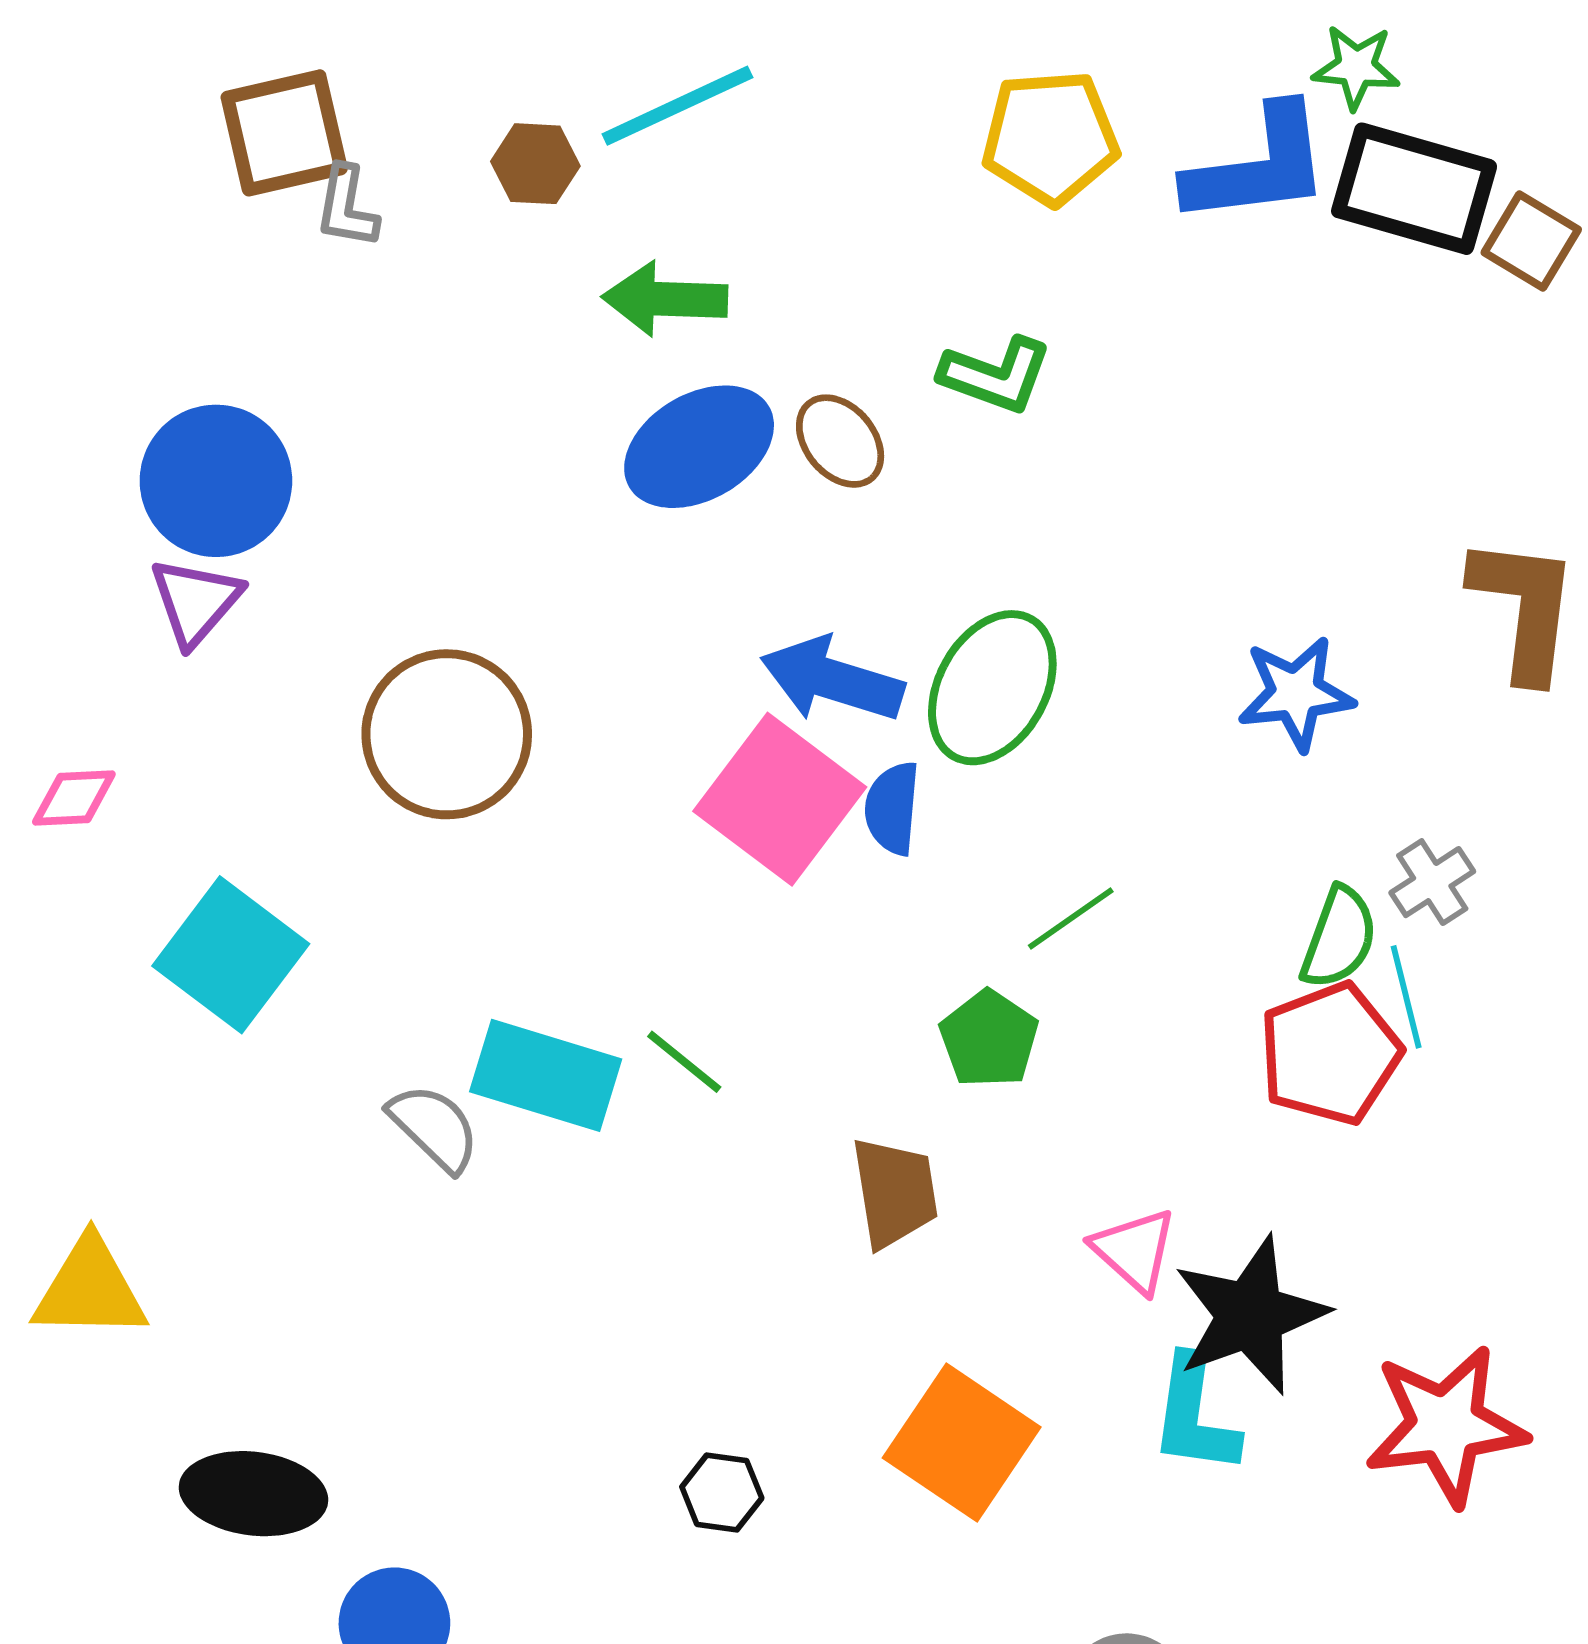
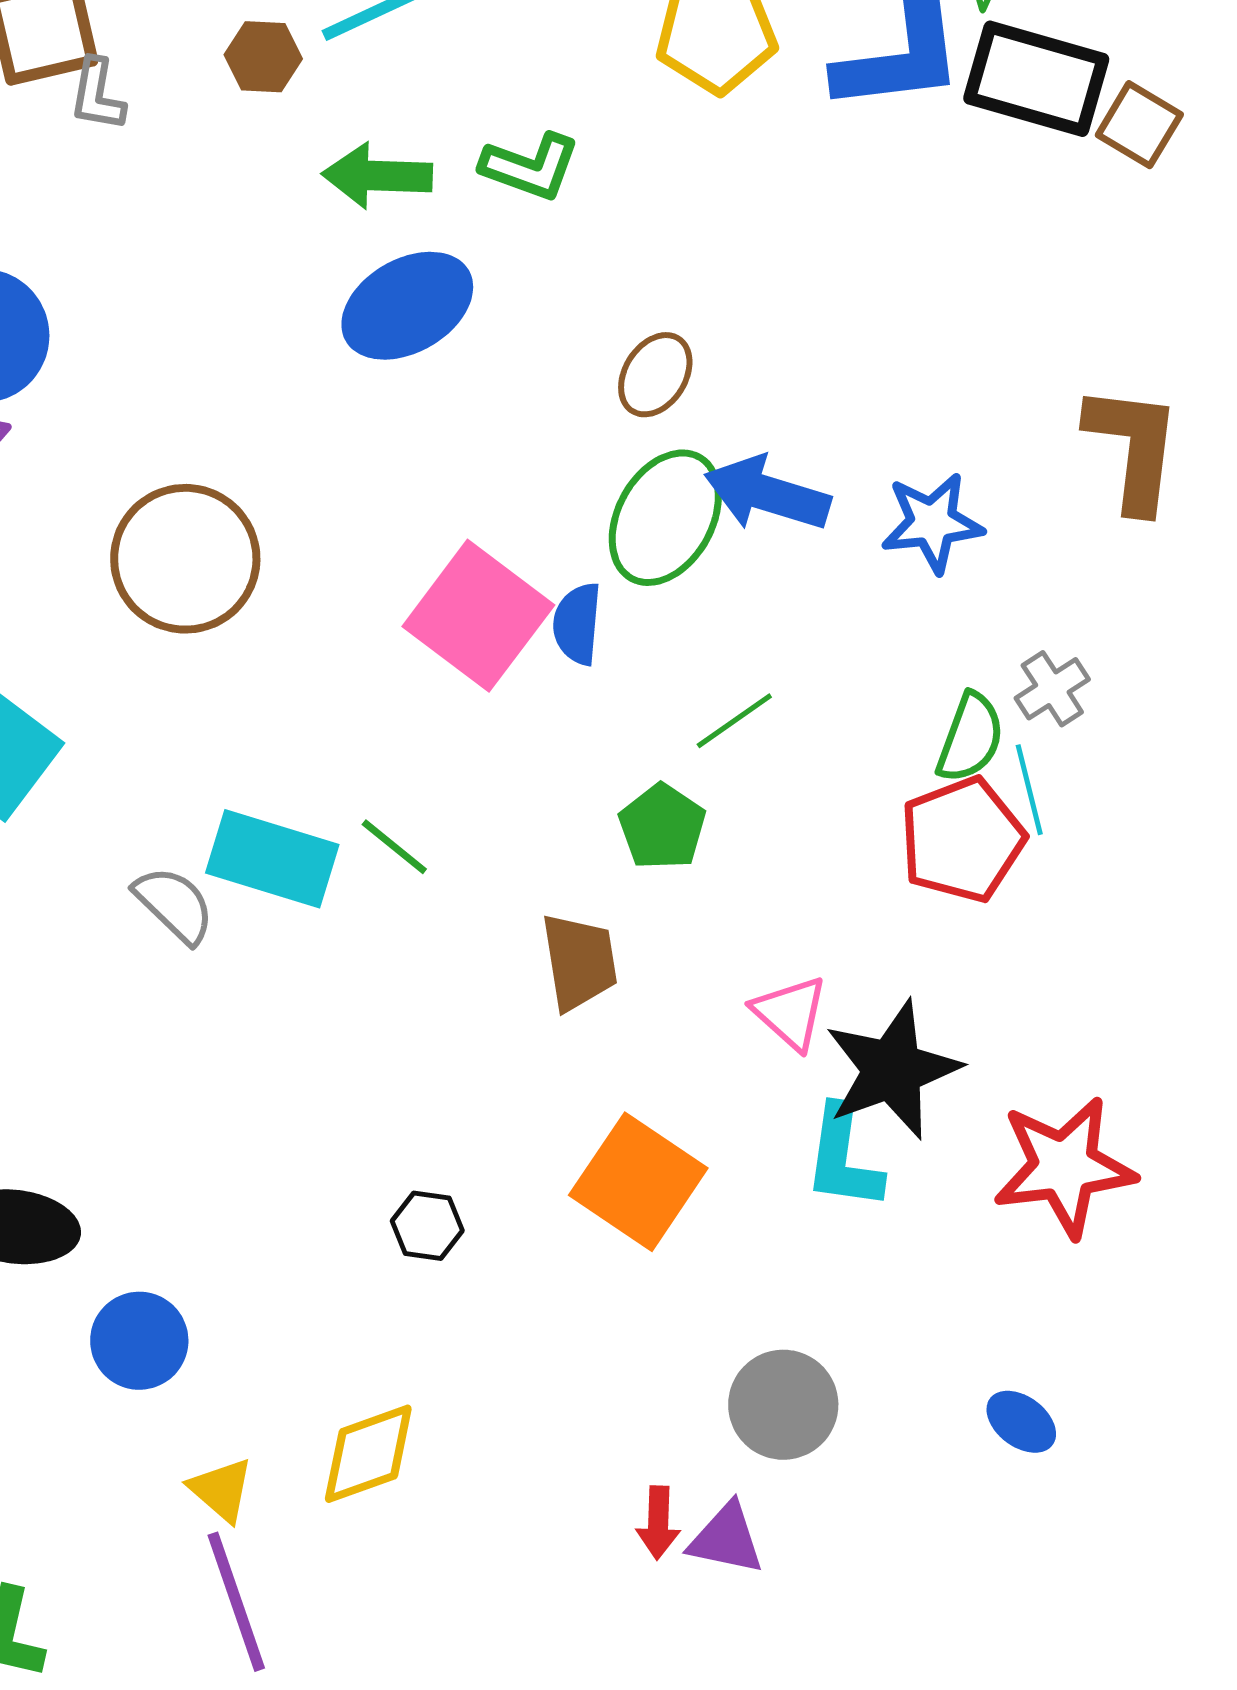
green L-shape: (996, 375) -> (530, 167), moved
brown ellipse: (840, 441) -> (655, 375), moved, turned 72
blue arrow: (832, 680) -> (767, 494), moved

